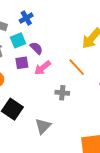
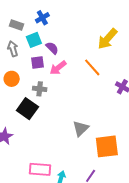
gray cross: (62, 93) -> (40, 89), moved
gray triangle: (43, 126) -> (81, 129), moved

